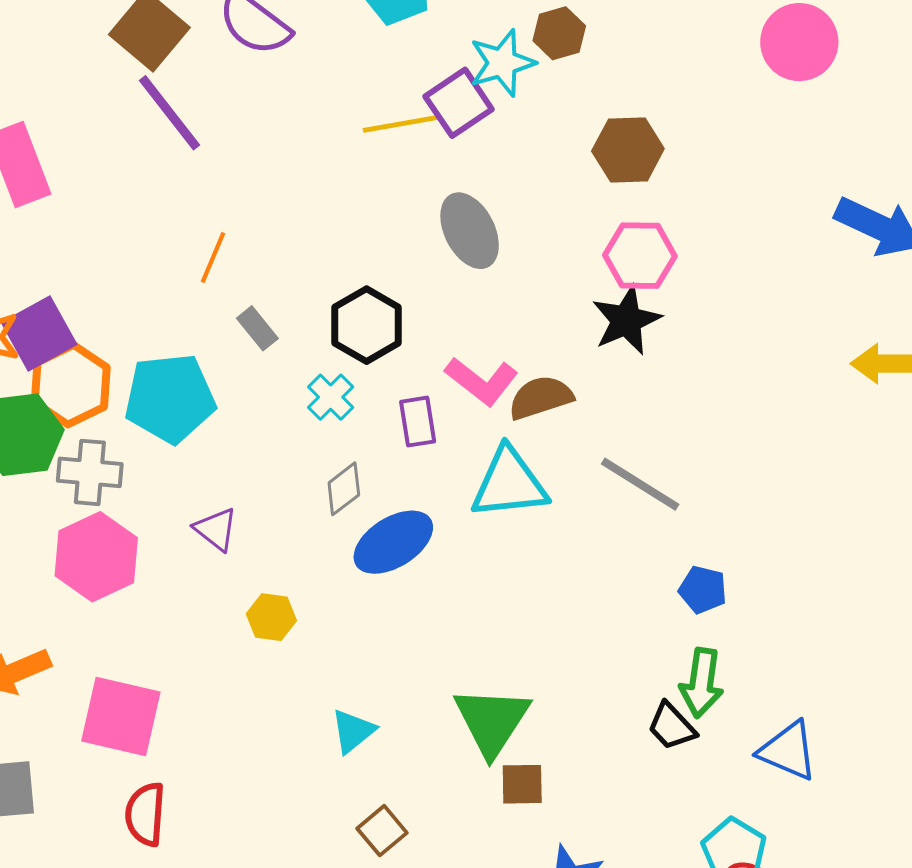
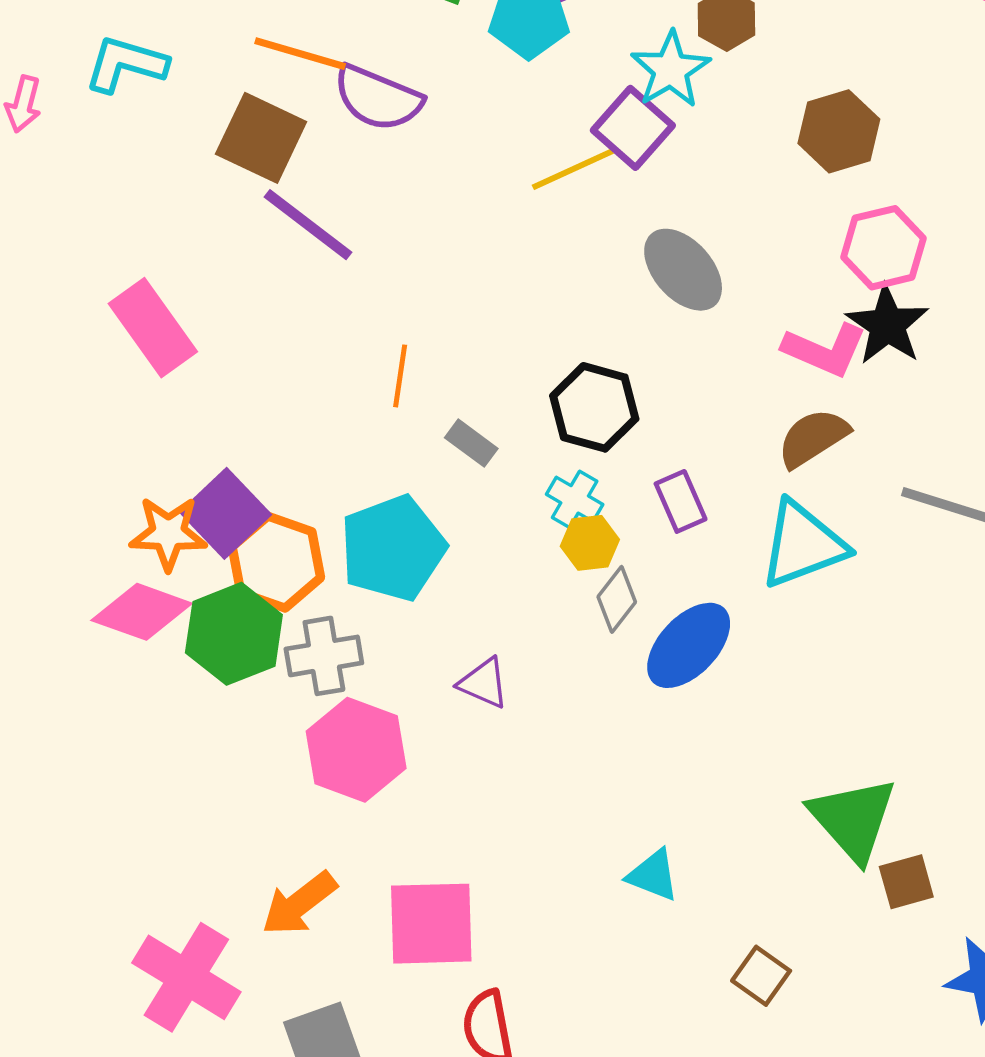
pink L-shape: (482, 381) -> (825, 350), moved
yellow hexagon: (271, 617) -> (590, 543), moved
cyan triangle: (353, 731) -> (653, 875), moved, turned -45

